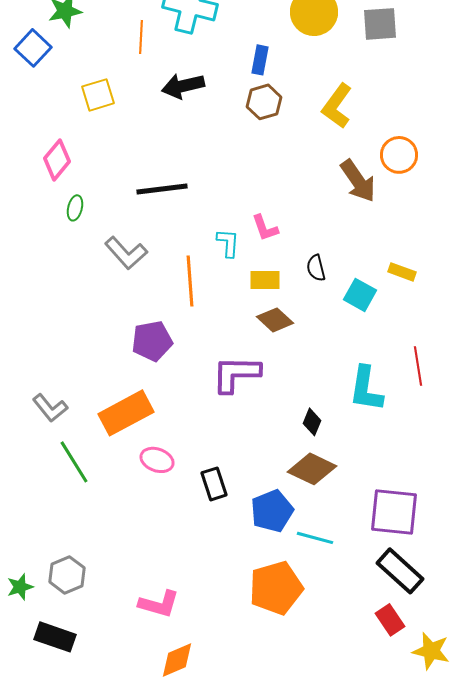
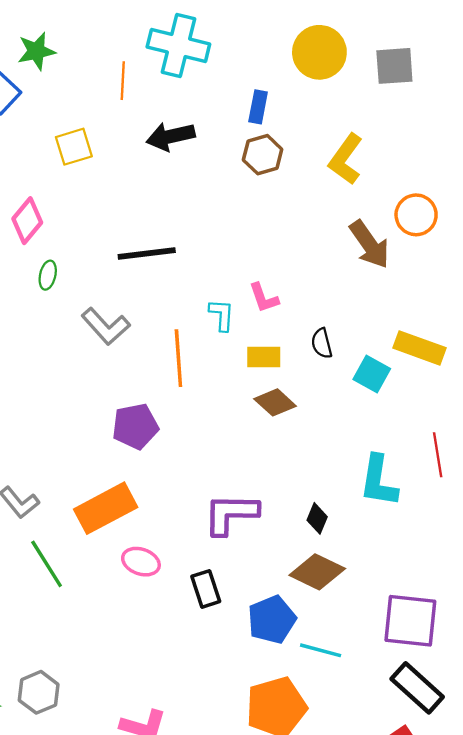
yellow rectangle: (402, 272) -> (419, 348), size x1.6
purple L-shape: (236, 374) -> (231, 514), moved

